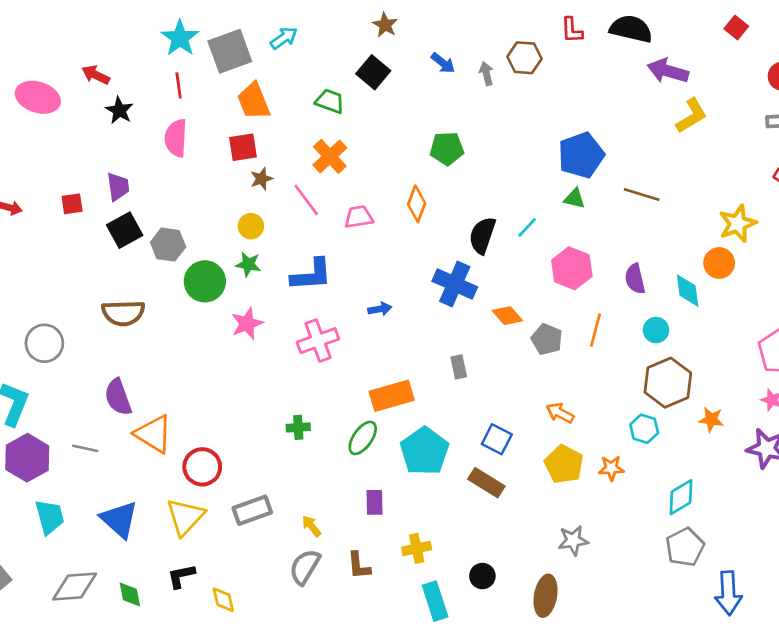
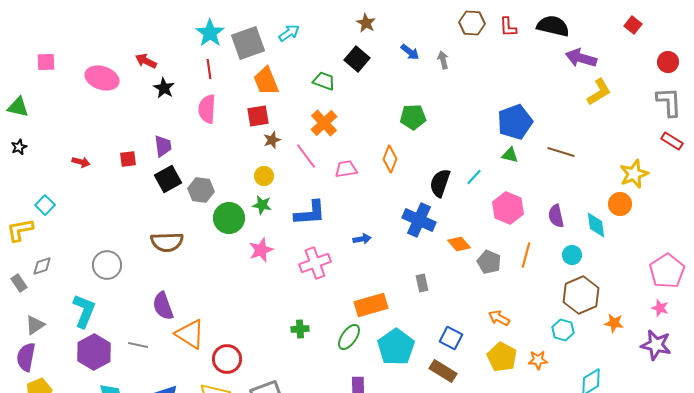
brown hexagon: (524, 58) -> (472, 23), moved

